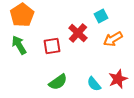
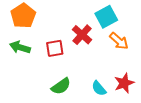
cyan square: (101, 16) -> (106, 17), size x1.5
orange arrow: (113, 39) -> (119, 41), turned -108
green arrow: (19, 45) -> (20, 47), turned -42

